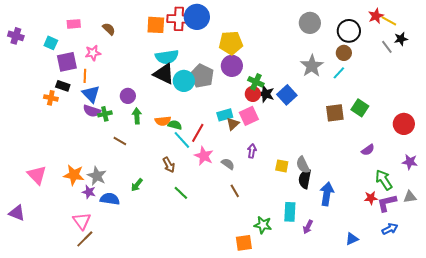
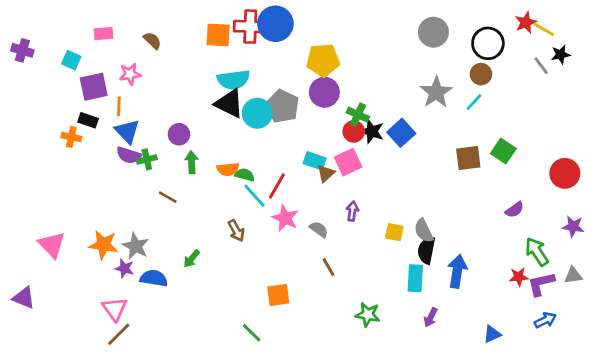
cyan rectangle: (225, 115) -> (315, 161), turned 35
green line: (181, 193) -> (252, 333), moved
cyan rectangle: (290, 212) -> (415, 278), moved
orange square: (244, 243) -> (278, 295), moved

